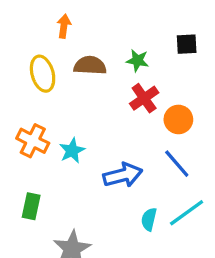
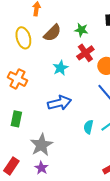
brown semicircle: (90, 65) -> (52, 33), turned 132
cyan star: (72, 151) -> (60, 68), moved
blue arrow: (123, 175) -> (59, 103), moved

